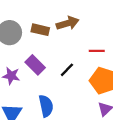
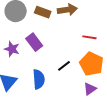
black line: (67, 70) -> (64, 66), moved

